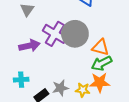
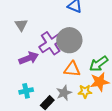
purple cross: (55, 34) -> (51, 43), turned 35
orange triangle: (100, 47) -> (72, 69), moved

